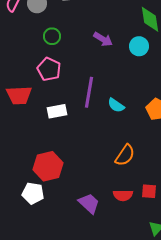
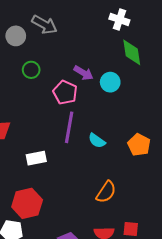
cyan circle: (139, 46) -> (110, 82), moved
pink pentagon: (49, 69) -> (65, 92), moved
white rectangle: (57, 111) -> (36, 158), moved

